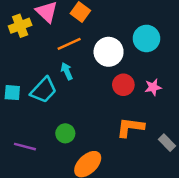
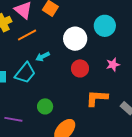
orange line: (69, 44) -> (27, 35), moved
cyan arrow: (67, 71) -> (43, 57), turned -88
red circle: (123, 85) -> (80, 68), moved

